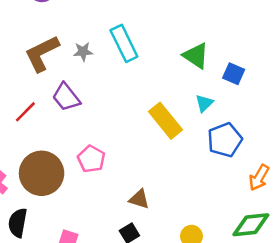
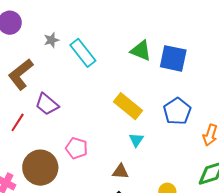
gray star: (83, 52) -> (51, 40), moved
blue square: (234, 74) -> (173, 58), size x1.6
cyan triangle: (204, 103) -> (136, 140), moved

